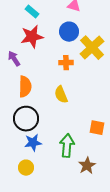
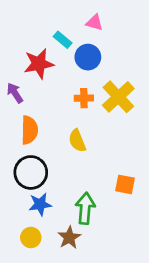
cyan rectangle: (32, 12) -> (63, 40), moved
yellow cross: (92, 48) -> (118, 97), moved
brown star: (87, 166) -> (69, 237), moved

